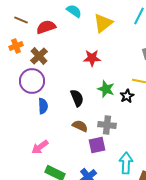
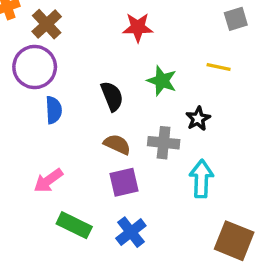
black star: (127, 96) -> (198, 119), moved
purple square: (97, 145) -> (124, 182), moved
cyan arrow: (126, 163) -> (201, 179), moved

